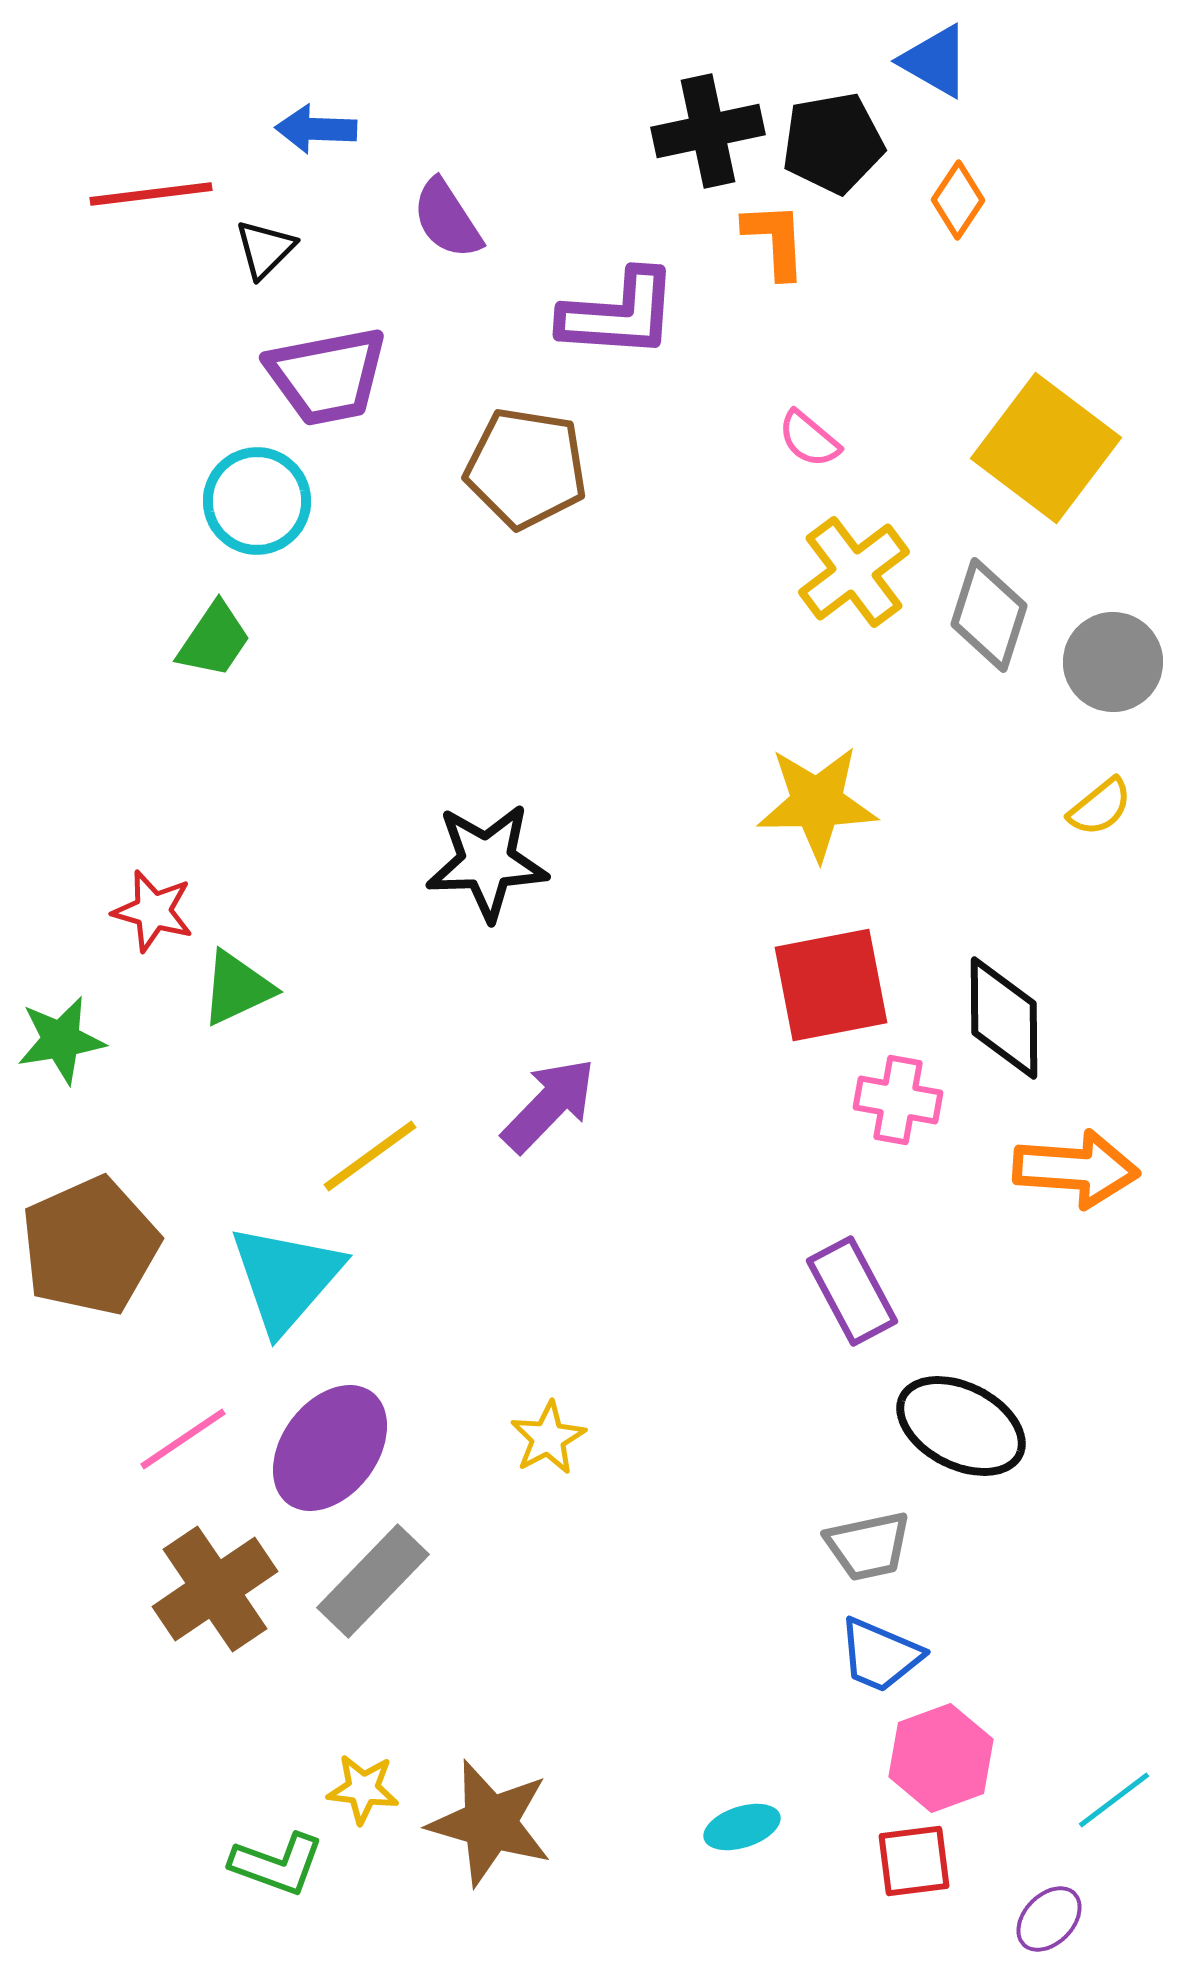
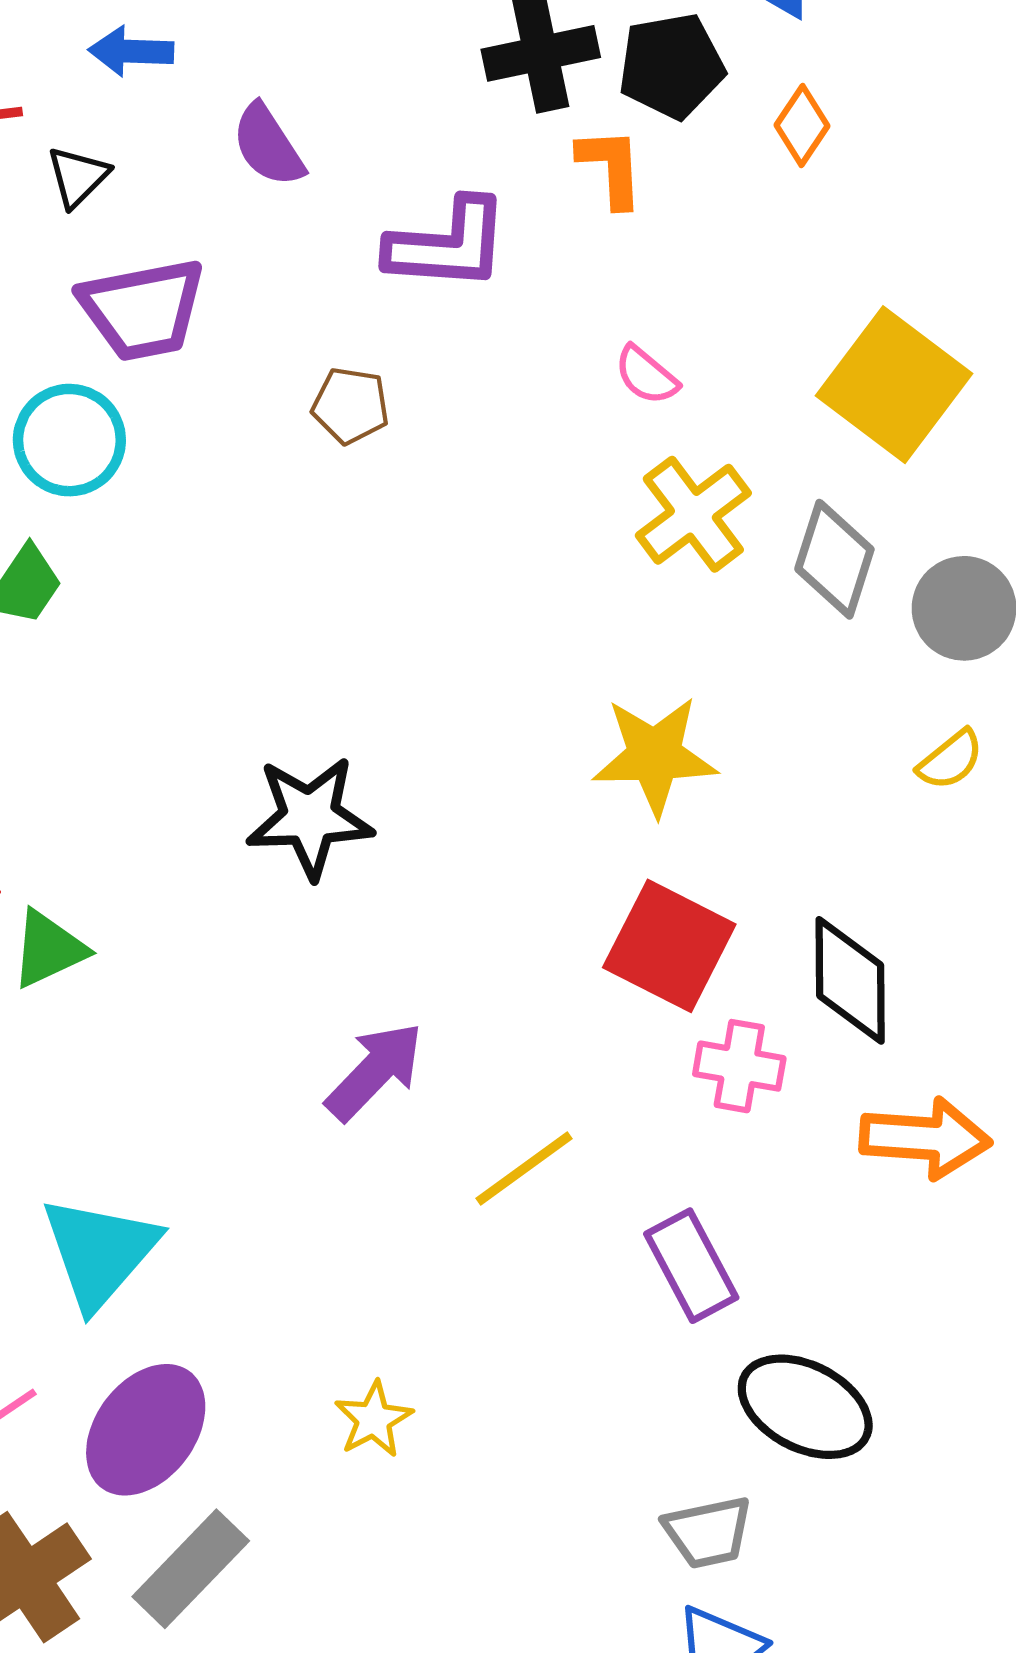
brown pentagon: (526, 468) -> (351, 406), size x0.6
red square: (831, 985) -> (669, 946), turned 38
yellow line: (370, 1156) -> (524, 1168), moved

